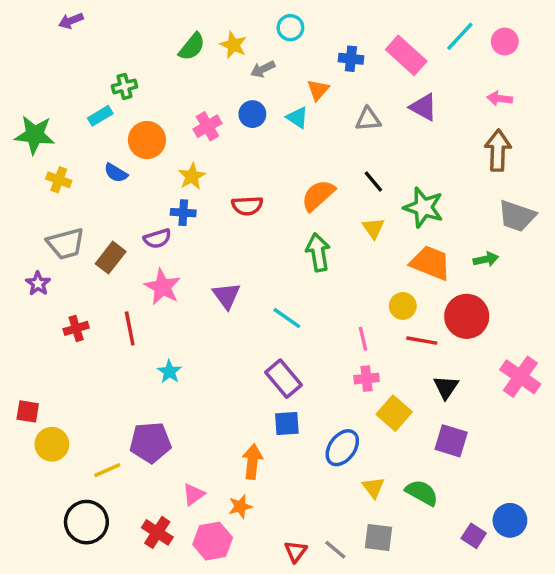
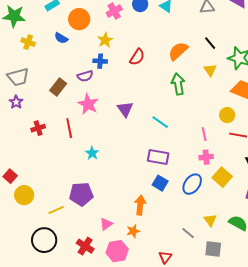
red semicircle: (247, 206) -> (137, 57), turned -54
gray trapezoid: (66, 244) -> (18, 77), moved
purple rectangle: (283, 379) -> (158, 157), turned -40
red square: (28, 411) -> (10, 176), turned 32
blue square: (287, 424) -> (160, 183), turned 35
blue ellipse: (342, 448) -> (192, 184), moved
gray line: (335, 550) -> (188, 233), moved

